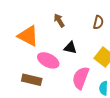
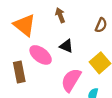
brown rectangle: (32, 80) -> (19, 72), turned 54

